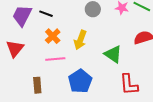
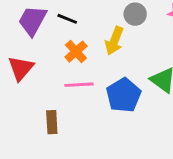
yellow arrow: (80, 40) -> (114, 41), moved
blue pentagon: (80, 81) -> (124, 95), moved

